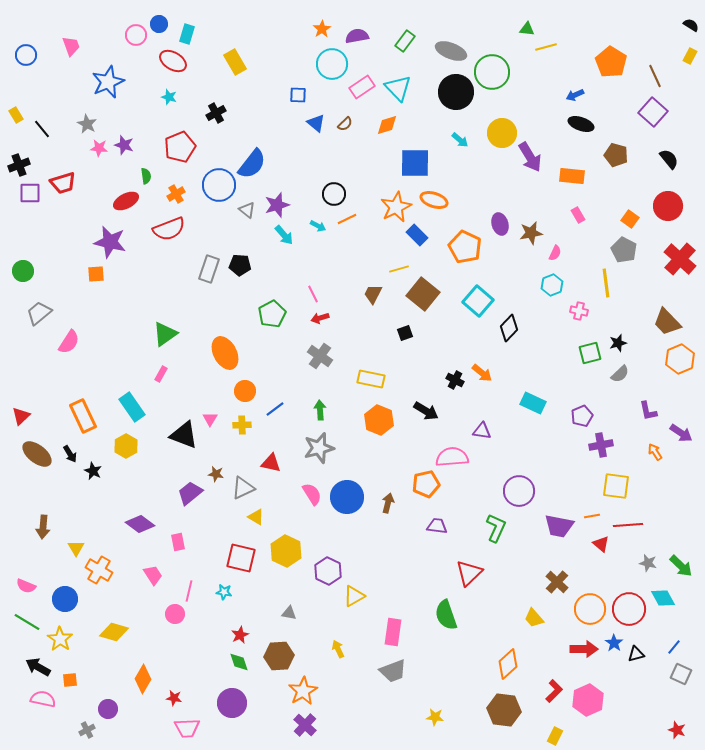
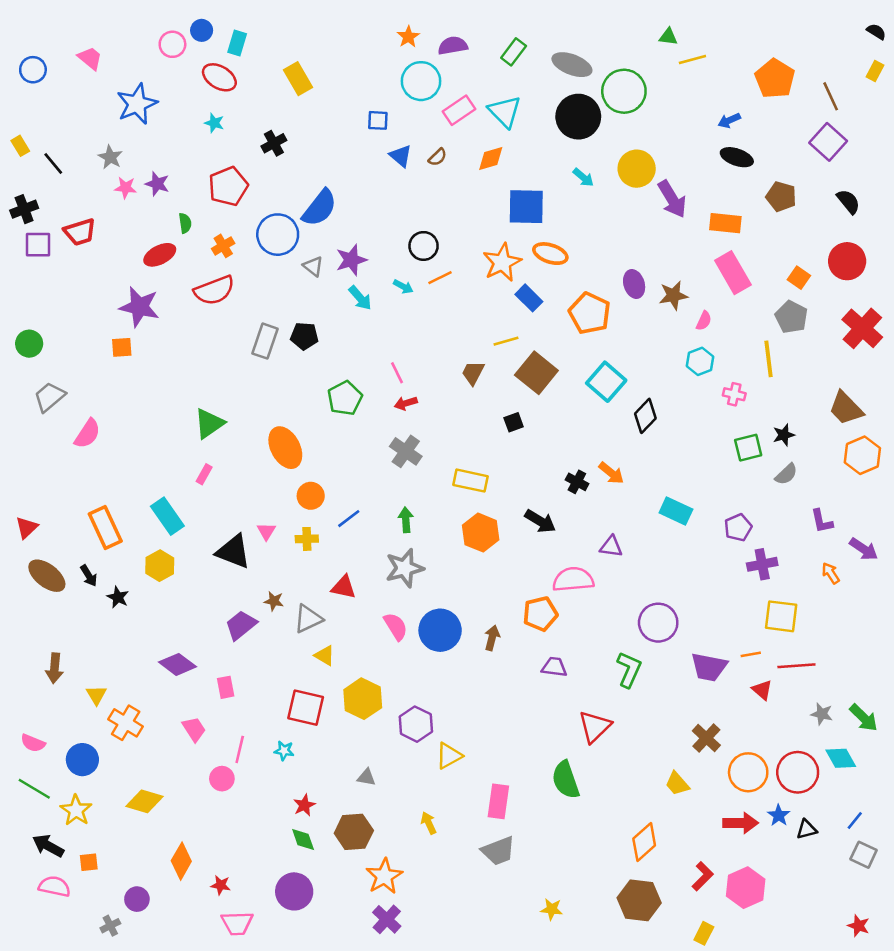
pink trapezoid: (71, 46) -> (90, 58), turned -30
pink rectangle: (578, 215) -> (733, 273), size x2.0

